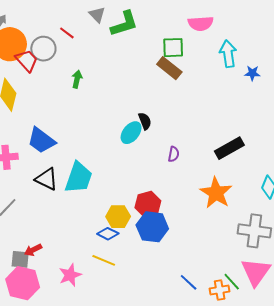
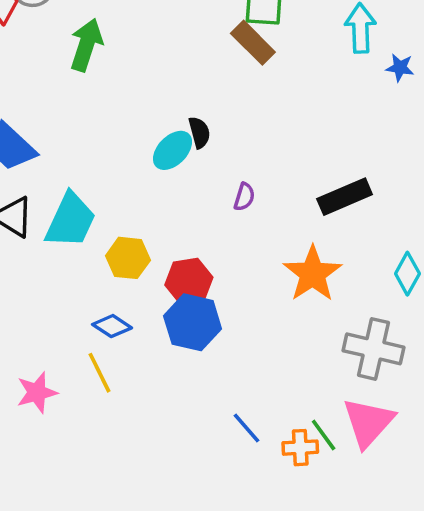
green arrow: (77, 79) -> (86, 45), size x1.6
yellow hexagon: (118, 217) -> (128, 258), moved
yellow line: (104, 260) -> (99, 373), turned 35

